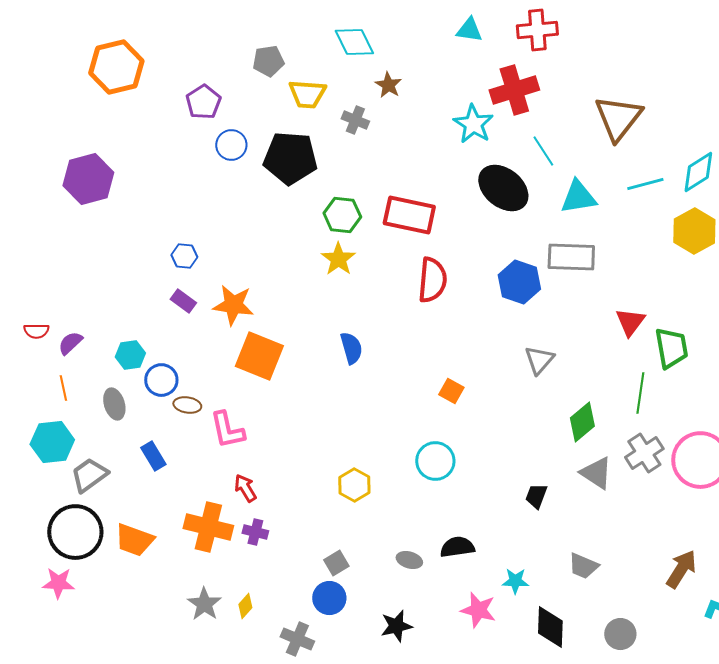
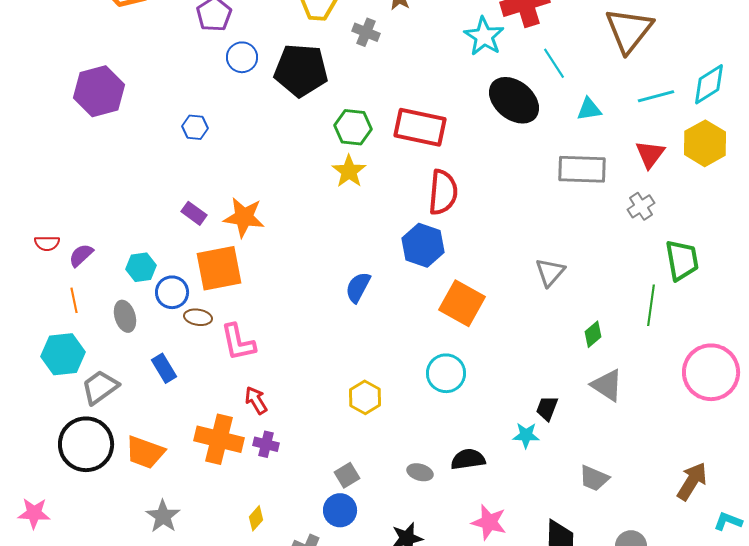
cyan triangle: (578, 197) -> (589, 109), size x0.7
blue hexagon: (184, 256) -> (195, 127), moved
blue hexagon: (519, 282) -> (423, 245), moved
red triangle: (630, 322) -> (650, 154), moved
blue semicircle: (351, 348) -> (358, 287), moved, turned -136
orange square: (259, 356) -> (219, 268), moved, turned -33
orange square: (451, 391) -> (462, 303), size x1.8
green diamond: (582, 422) -> (593, 334), size x0.7
gray cross: (644, 453) -> (641, 206), moved, size x0.7
cyan star: (515, 581) -> (526, 435), moved
pink star: (58, 583) -> (34, 513), moved
gray star: (204, 604) -> (163, 516), moved

